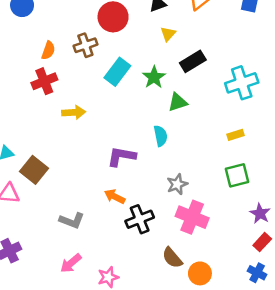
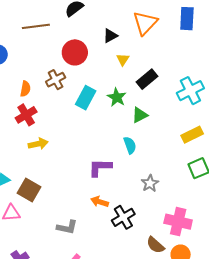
yellow arrow: (74, 112) -> (38, 144), moved
yellow rectangle: (235, 135) -> (192, 135), size x1.5
pink cross: (192, 217) -> (178, 222), moved

